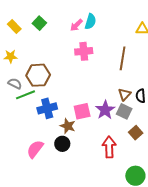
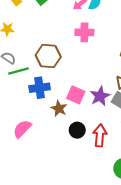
brown hexagon: (38, 75) -> (48, 56), moved
pink square: (82, 111) -> (76, 95), turned 30
black circle: (62, 144) -> (77, 130), moved

